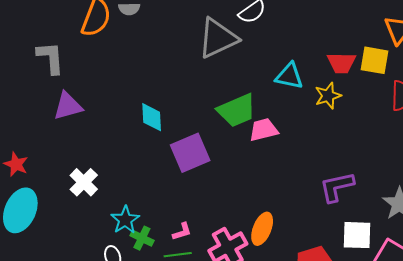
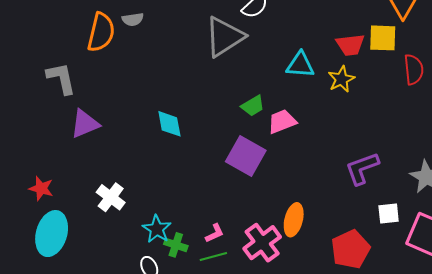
green trapezoid: (237, 110) -> (253, 106), size x0.6
purple square: (190, 153) -> (246, 156), moved, turned -30
white square: (357, 235) -> (389, 213), size x0.7

